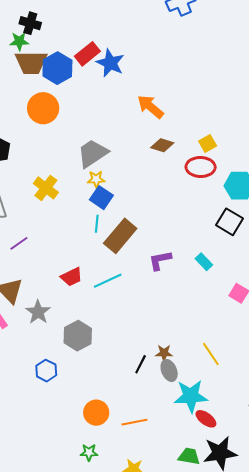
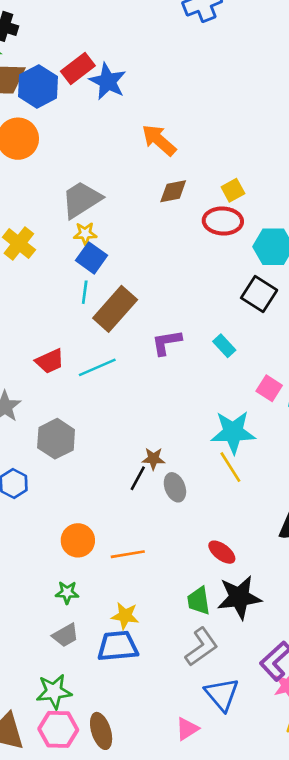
brown diamond: (162, 145) -> (173, 191), turned -30
brown star: (164, 353) -> (153, 459), moved
cyan star: (191, 396) -> (233, 432), moved
green trapezoid: (189, 456) -> (199, 601), turned -110

